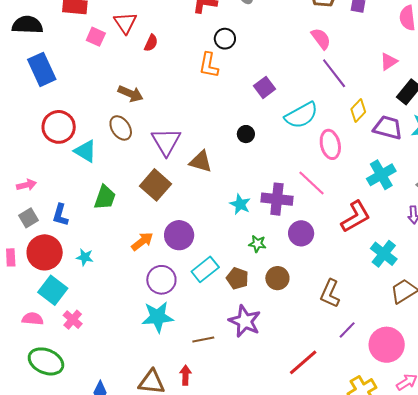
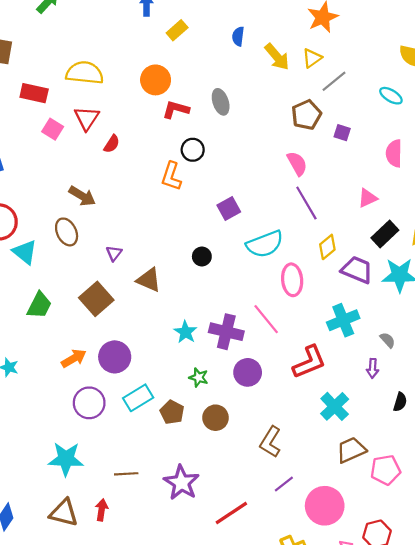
purple triangle: (166, 142) -> (114, 253), size x0.5
cyan star: (158, 317) -> (66, 459), moved
purple star: (245, 321) -> (181, 483), moved

